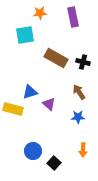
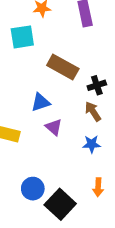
black cross: (83, 62) -> (97, 85), moved, turned -32
blue triangle: (30, 92) -> (41, 102), moved
black square: (54, 163) -> (60, 204), size x1.6

